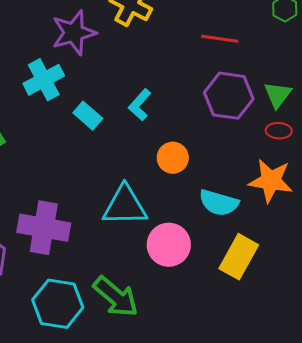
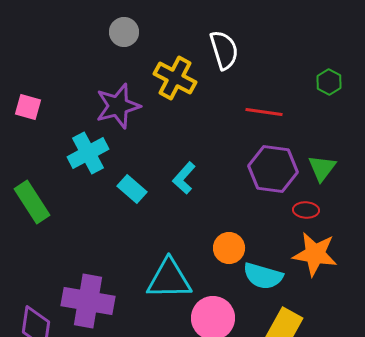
red ellipse: (279, 131) -> (306, 210), moved
orange circle: (173, 158) -> (229, 248), moved

